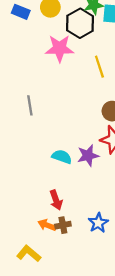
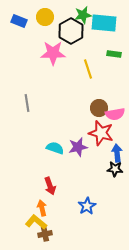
orange arrow: (47, 225) -> (42, 208), turned 56
brown cross: (63, 225) -> (45, 234), moved
yellow L-shape: (29, 254) -> (36, 222), moved

